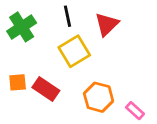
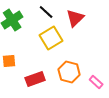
black line: (67, 16) -> (46, 12), turned -35
red rectangle: (46, 89) -> (35, 79), moved, turned -54

